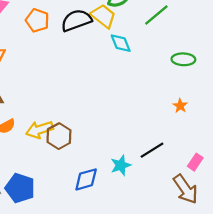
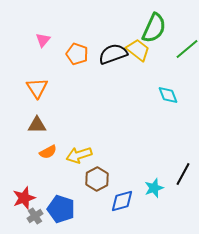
cyan diamond: (121, 43) -> (168, 95), moved
brown hexagon: (59, 136) -> (97, 179), moved
black line: (152, 150) -> (183, 174), turned -30

